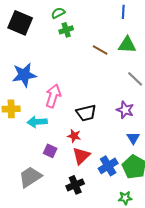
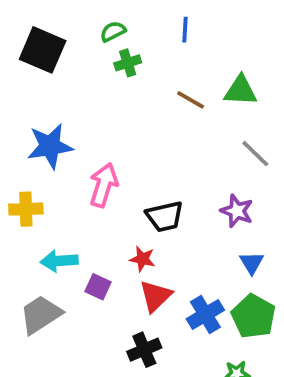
blue line: (123, 12) -> (185, 30), moved
cyan arrow: (37, 122) -> (59, 261), moved
gray trapezoid: (30, 177) -> (41, 315), moved

